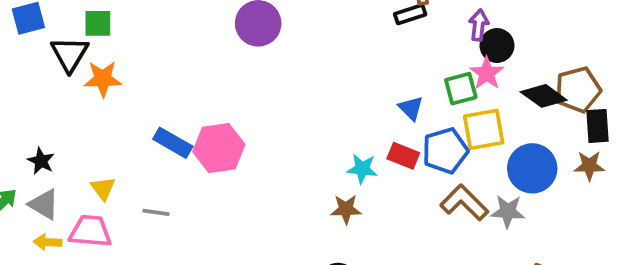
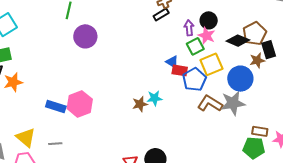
purple arrow: (479, 25) -> (189, 28), moved
red rectangle: (403, 156) -> (180, 70), moved
brown star: (589, 166) -> (257, 60), moved
yellow triangle: (103, 188) -> (26, 137), size x1.5
brown star: (346, 209) -> (140, 104), moved
gray star: (508, 211) -> (233, 103), size x1.4

